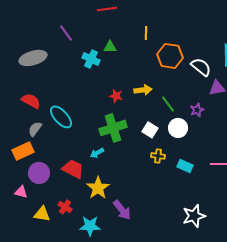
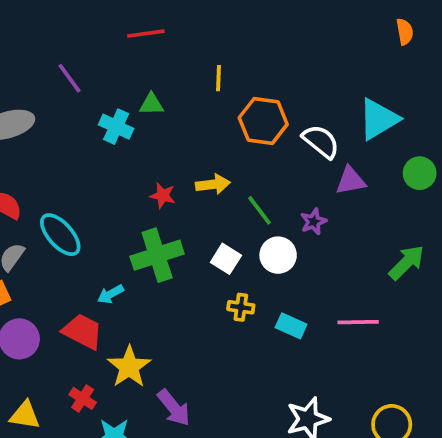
cyan arrow: (97, 153) -> (111, 294), moved
red cross: (65, 207) -> (83, 398), moved

